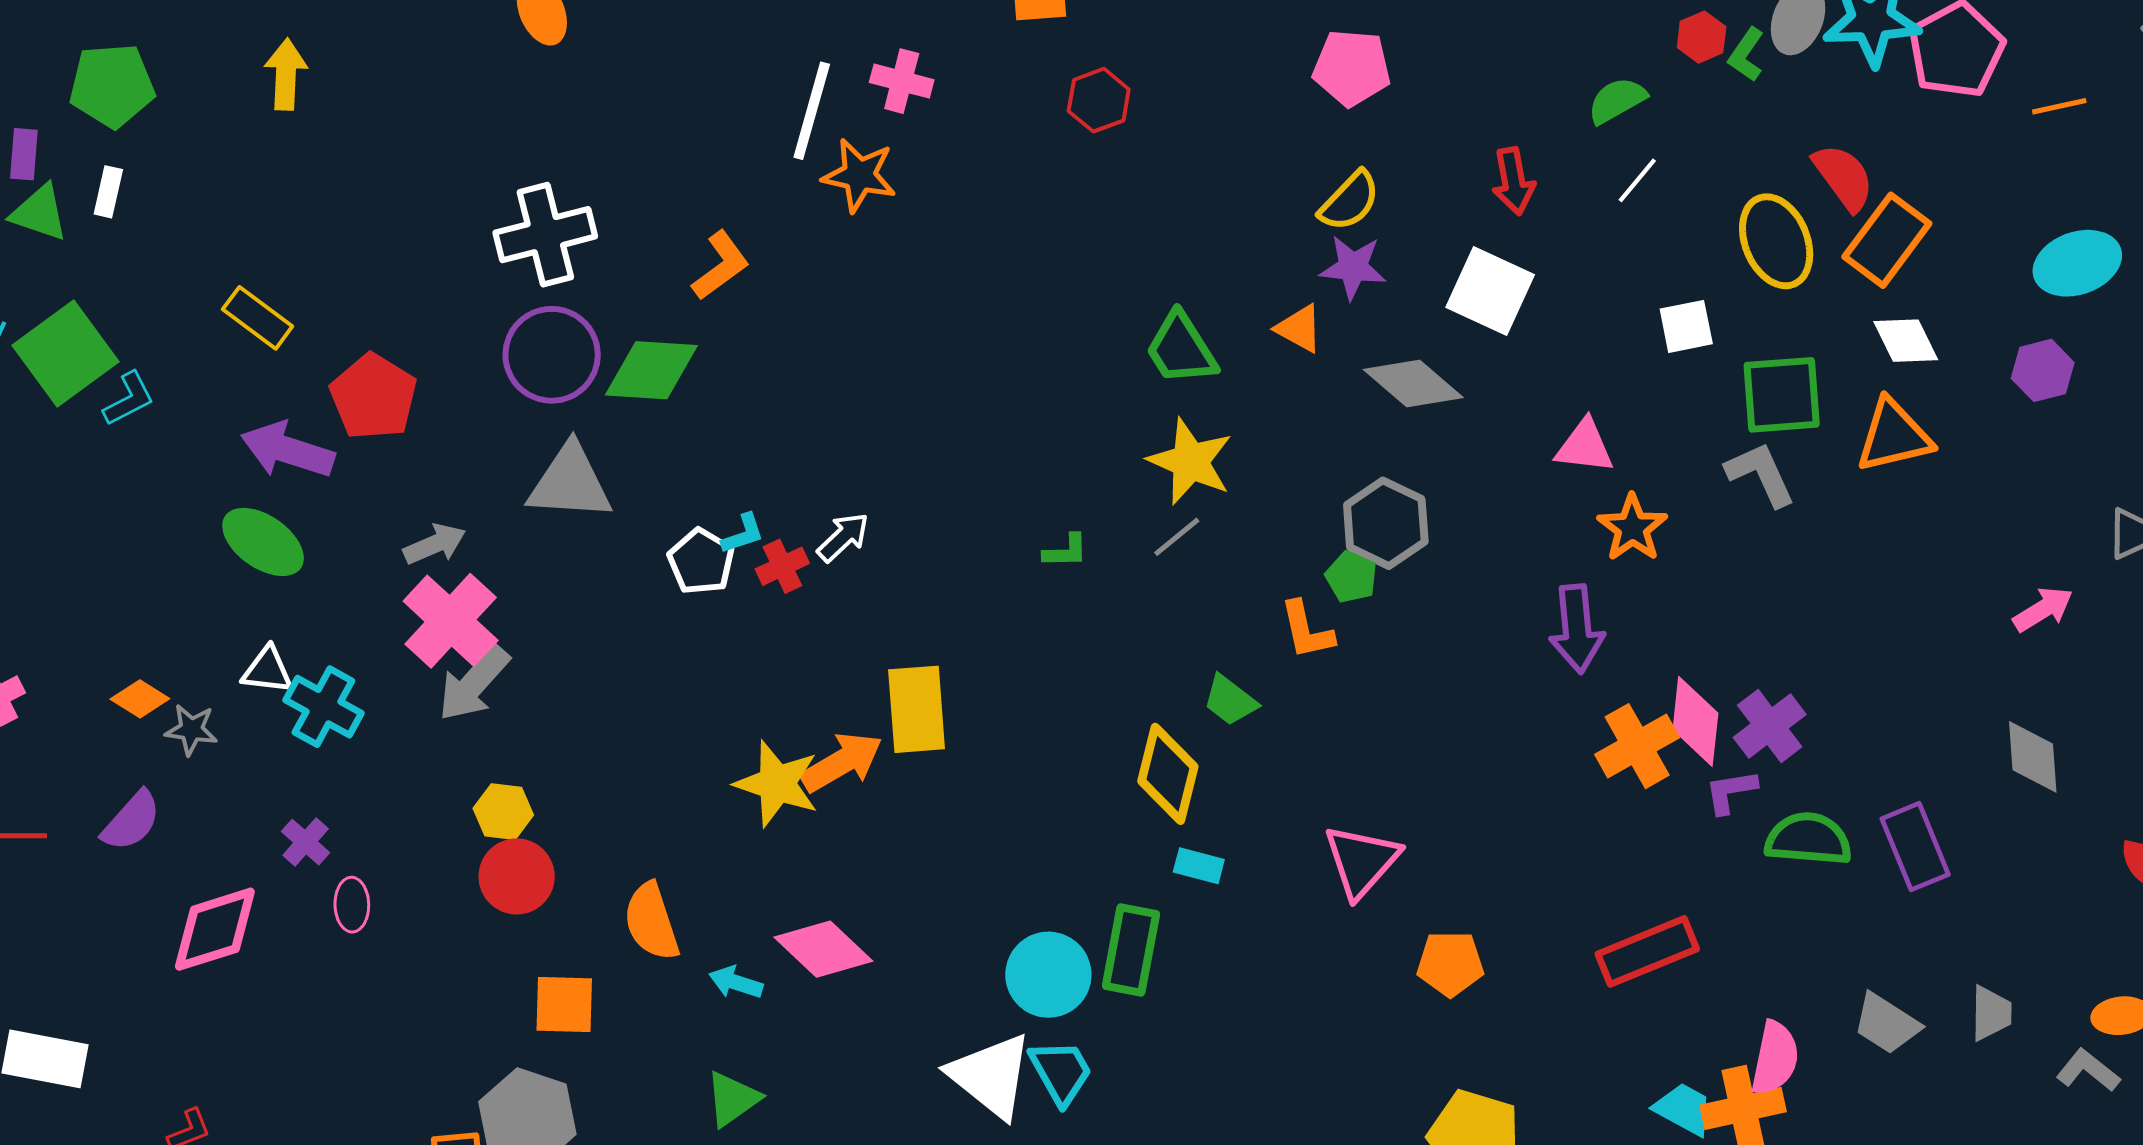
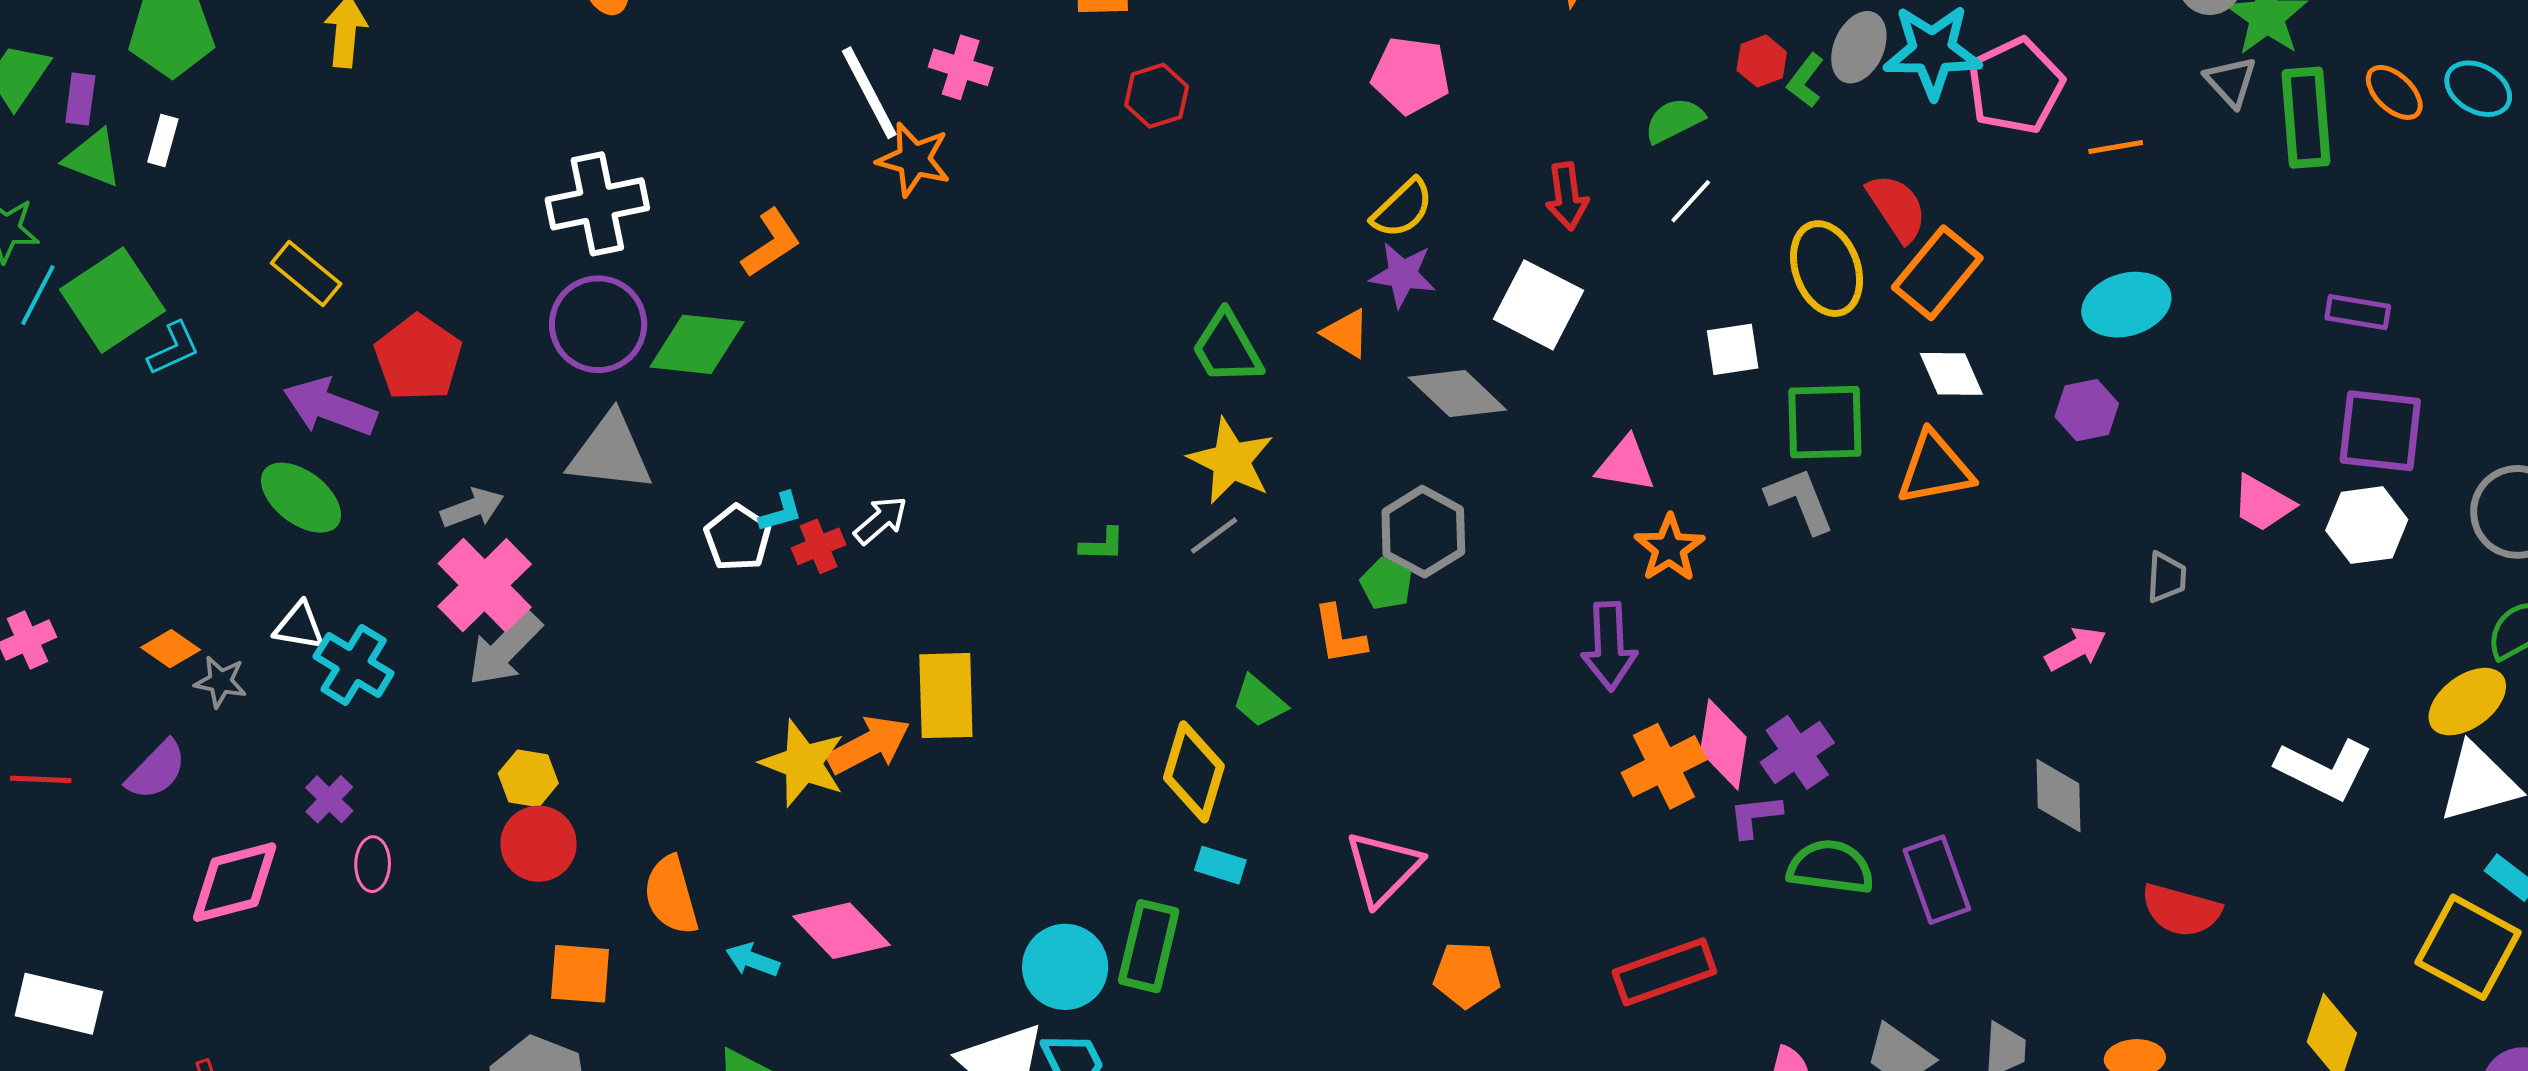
white line: (812, 111) -> (869, 93), turned -46

